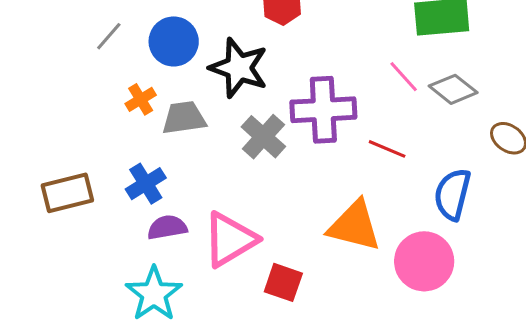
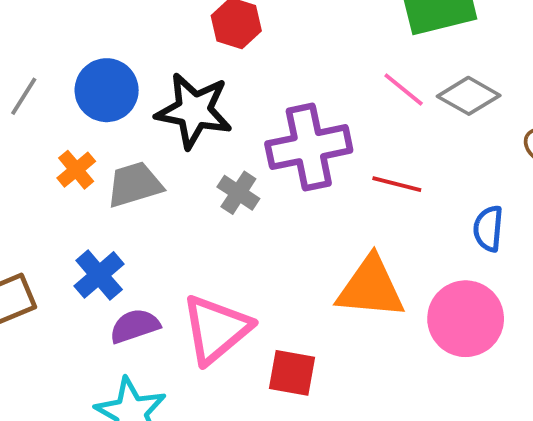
gray cross: (263, 137) -> (238, 193), size x0.7
blue semicircle: (452, 194) -> (488, 229), size x0.7

